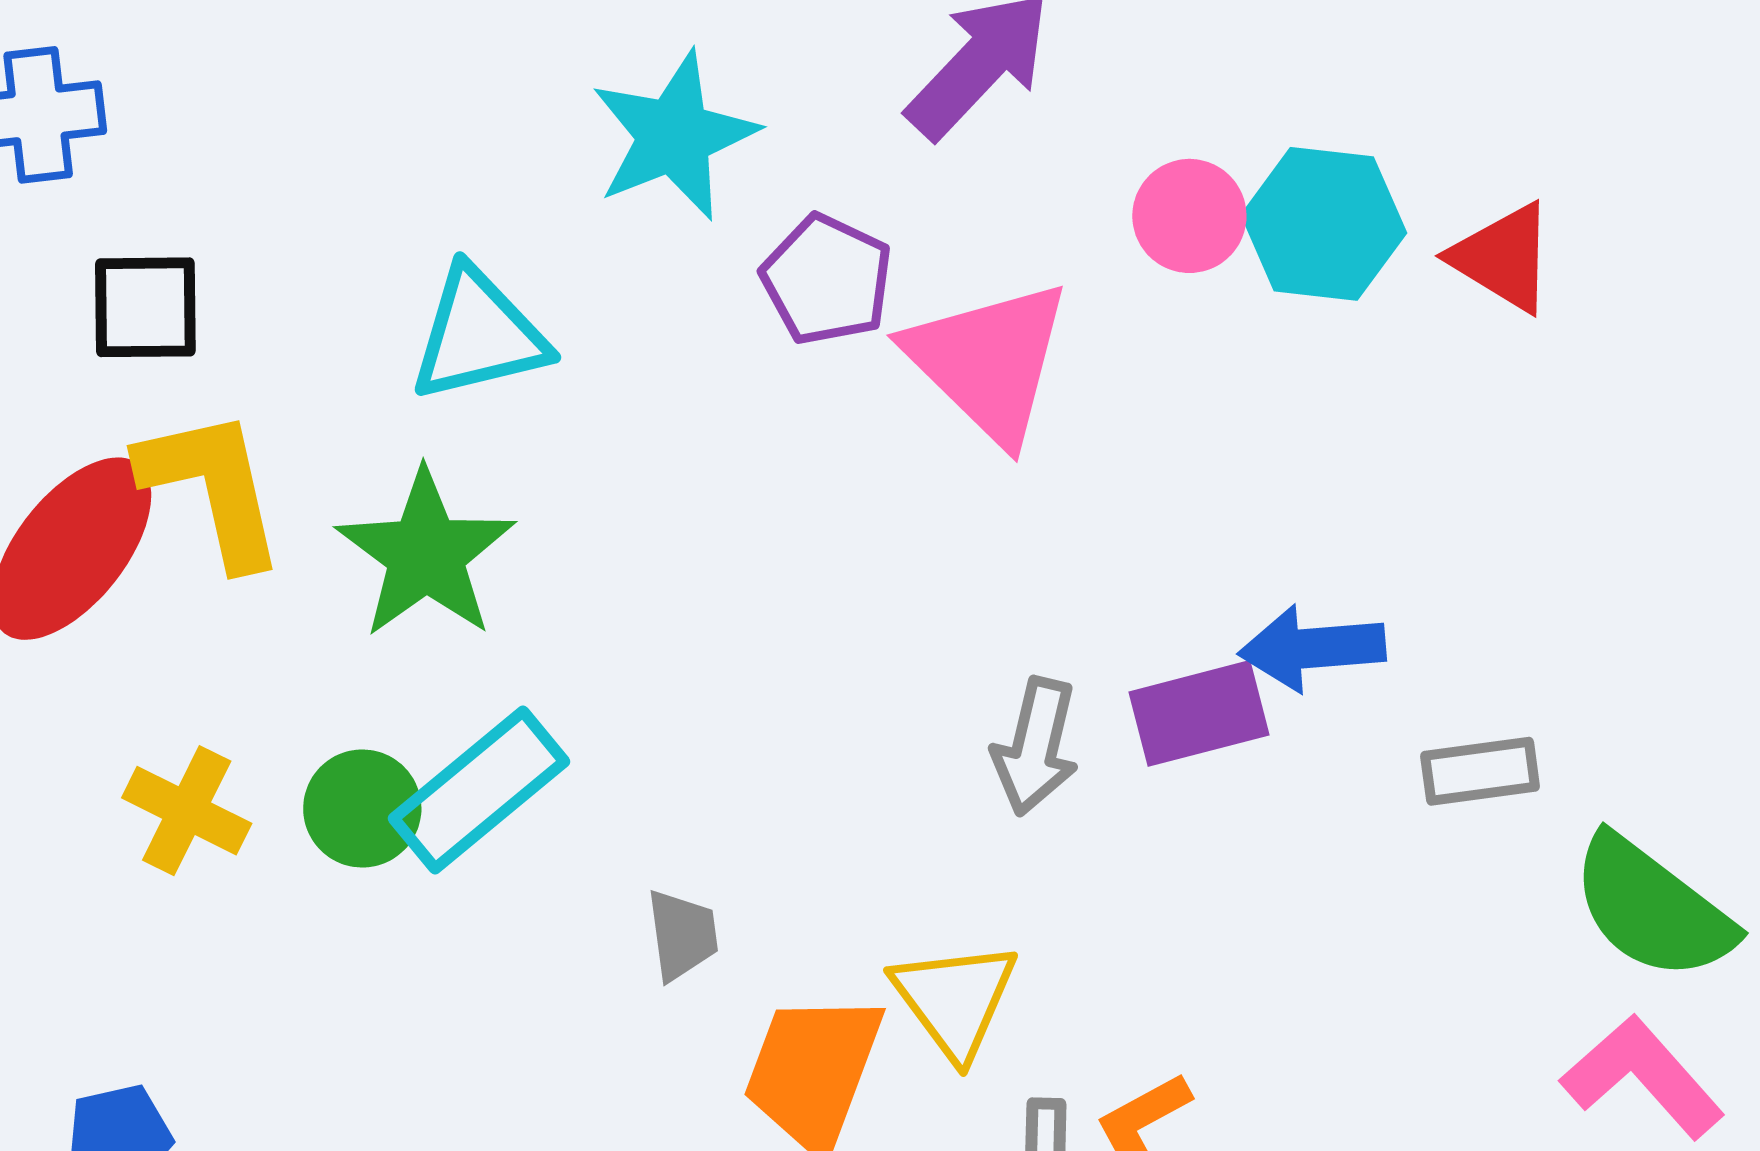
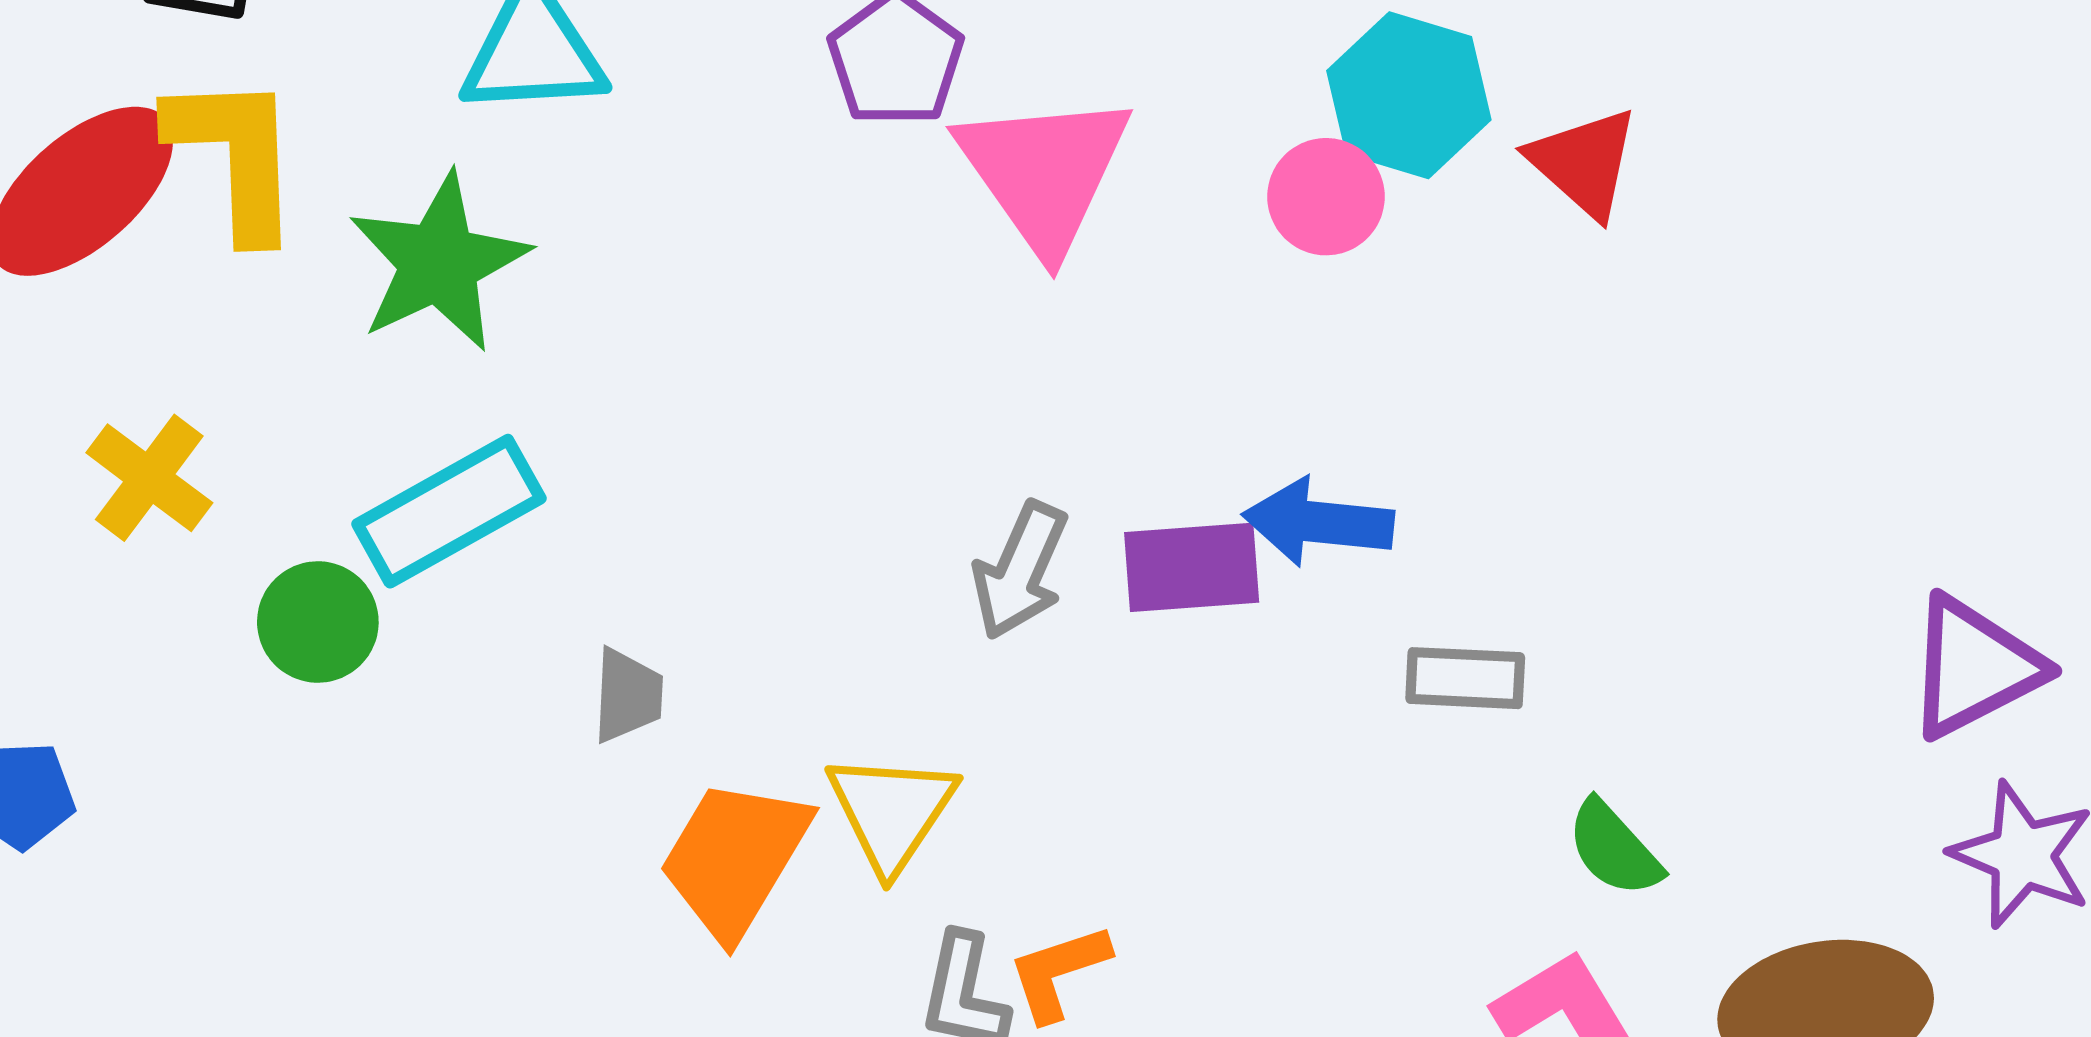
pink circle: (1189, 216) -> (1326, 197), moved
green circle: (362, 809) -> (318, 622), moved
green semicircle: (1652, 908) -> (1614, 849), size x0.6

